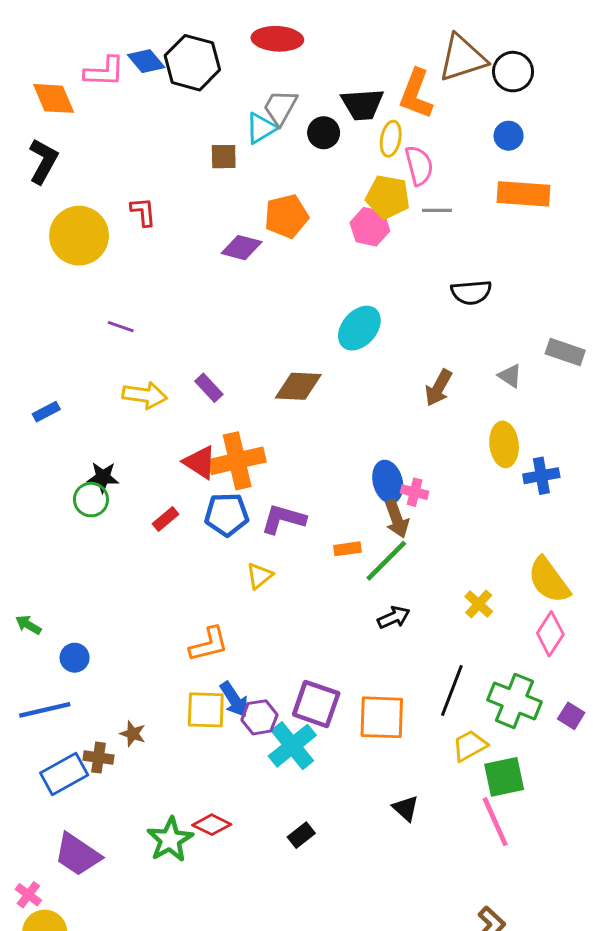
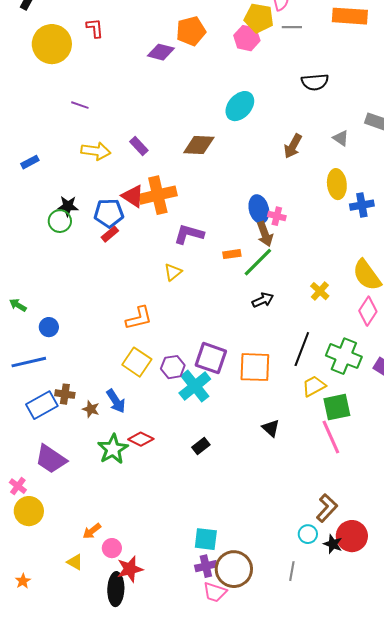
blue pentagon: (227, 515) -> (109, 213), moved
blue arrow: (234, 699) -> (116, 401), moved
yellow square: (206, 710) -> (137, 362), turned 32
brown star: (133, 734) -> (91, 409), moved

